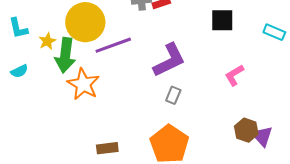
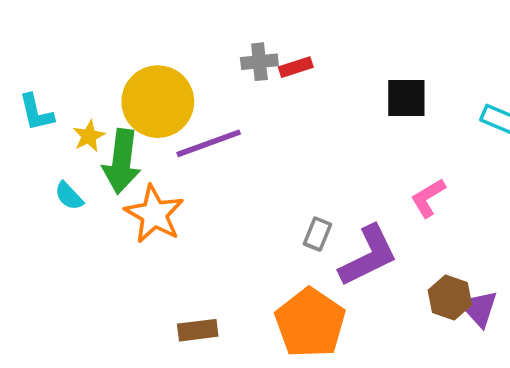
purple L-shape: (169, 60) -> (368, 256), moved
cyan semicircle: (19, 71) -> (69, 196), moved, turned 72

